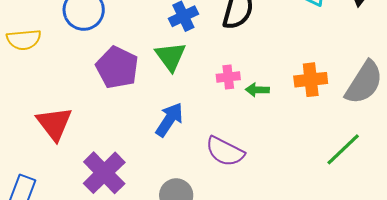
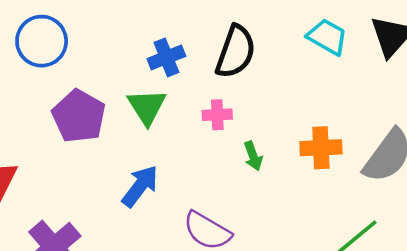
pink cross: (228, 77) -> (217, 115), moved
green arrow: (257, 90) -> (253, 156), turned -115

